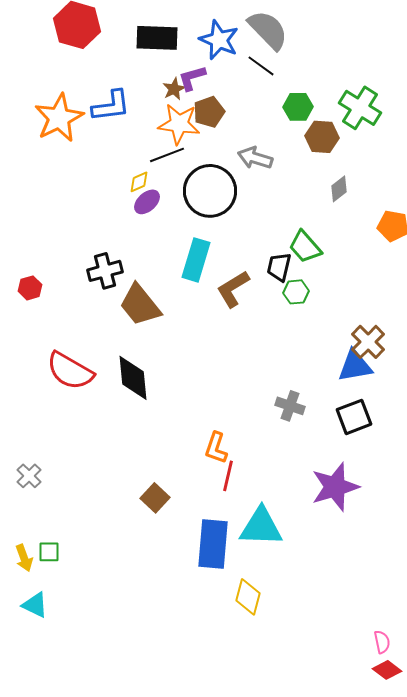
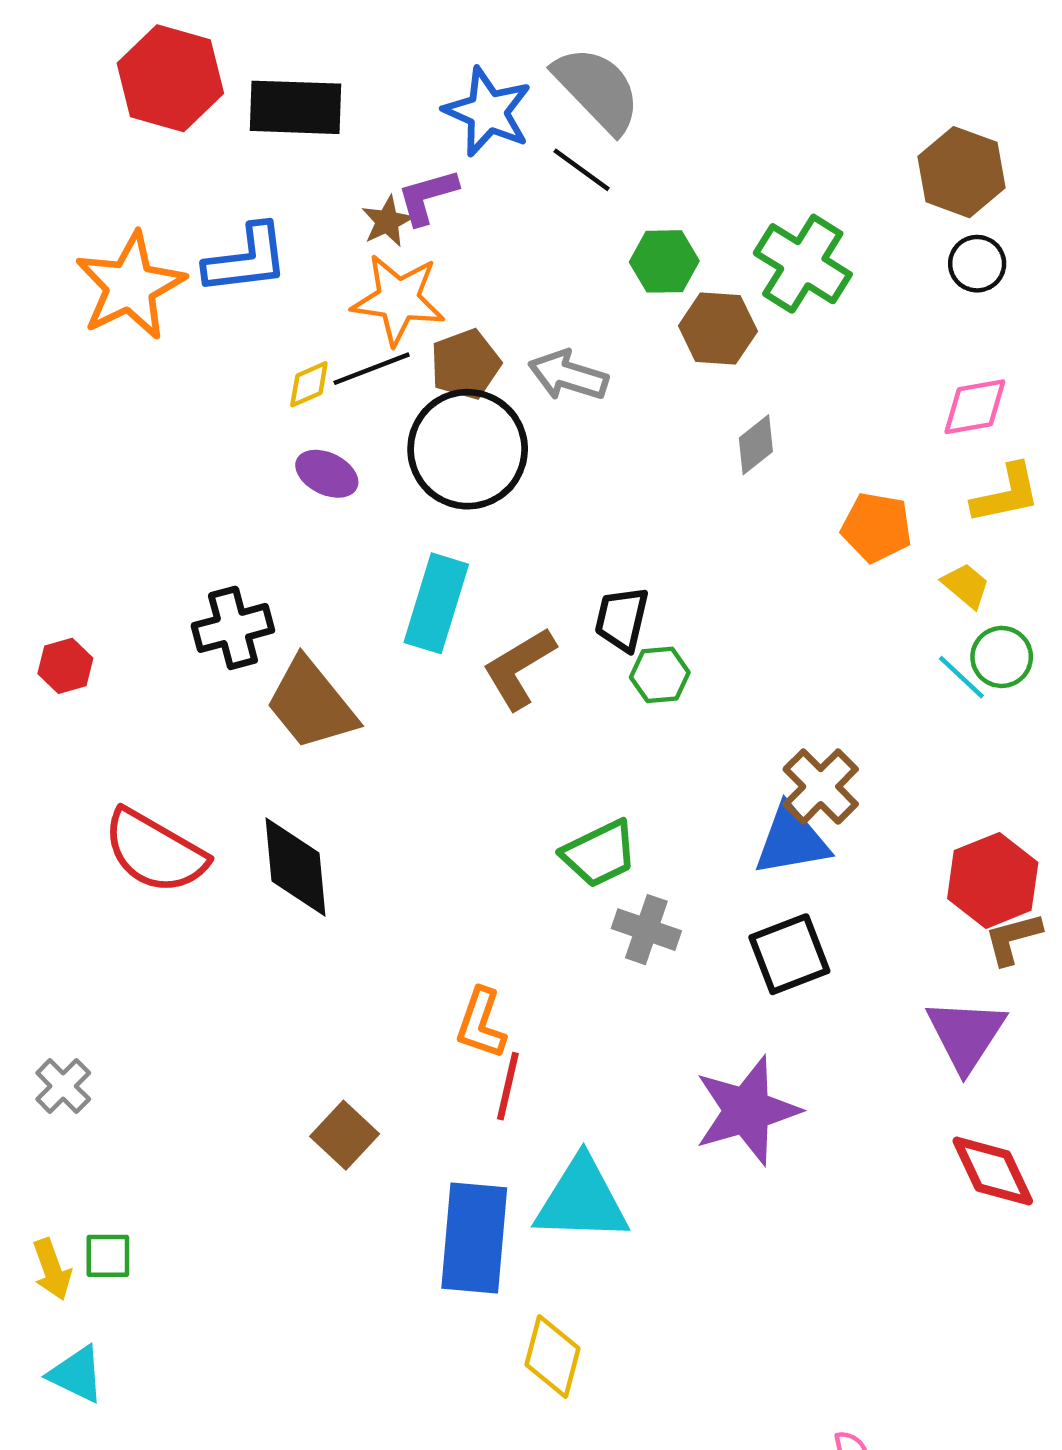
black rectangle: (157, 38) -> (296, 107), moved
brown pentagon: (209, 112) -> (465, 364), moved
yellow diamond: (139, 182) -> (309, 384), moved
purple ellipse: (147, 202) -> (327, 474), turned 68
green trapezoid: (305, 247) -> (599, 854), moved, turned -75

